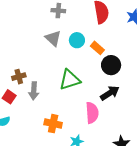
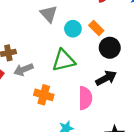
cyan circle: (77, 40) -> (73, 29), moved
gray arrow: (34, 91) -> (23, 70), turned 60
orange cross: (53, 124) -> (44, 95), moved

